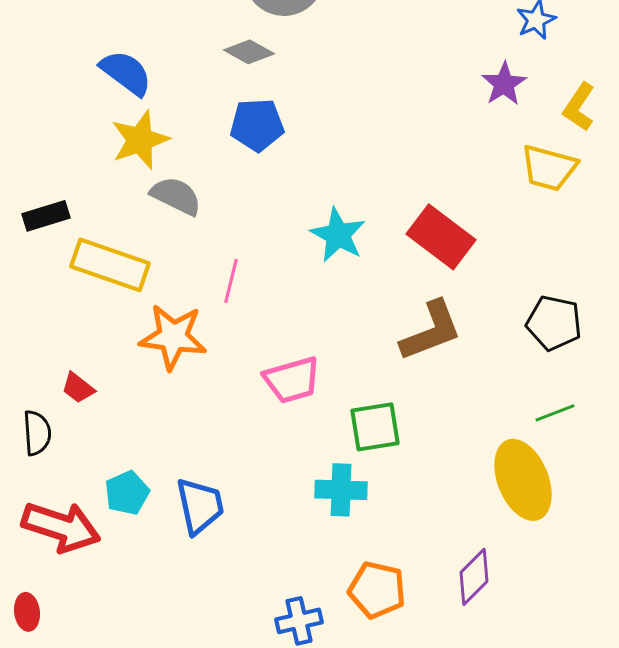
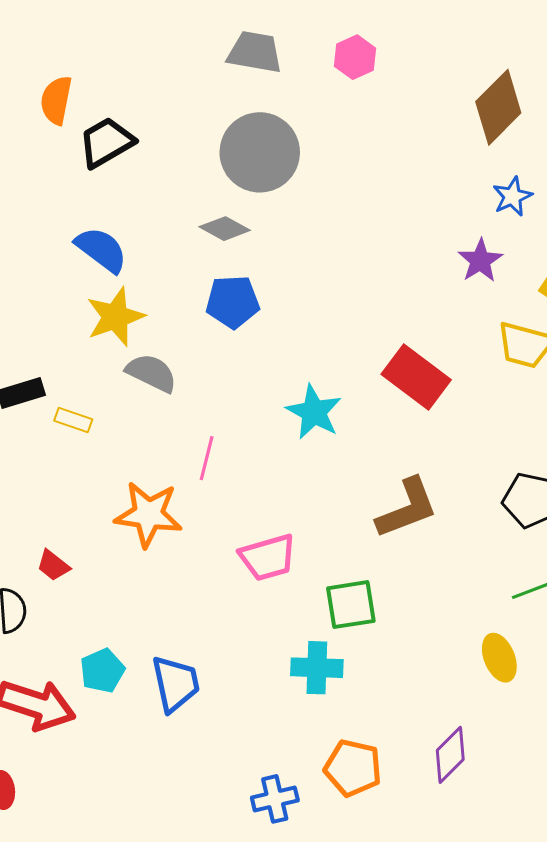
red rectangle: (441, 237) -> (416, 377), moved
yellow rectangle: (110, 265) -> (73, 420), moved, size x0.5
yellow ellipse: (523, 480) -> (499, 658), size x0.6

